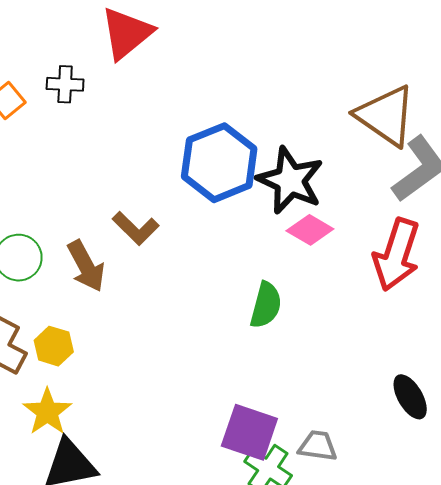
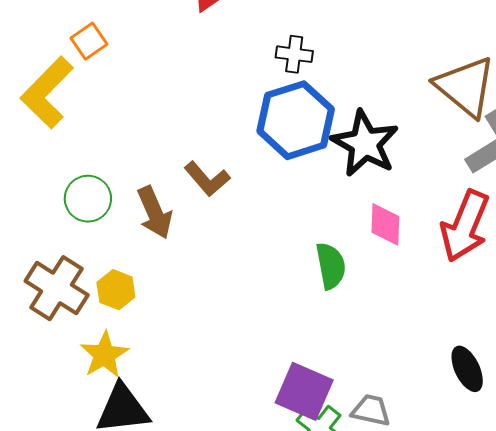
black cross: (65, 84) -> (294, 54), moved
pink diamond: (310, 230) -> (385, 224), moved, turned 57
green semicircle: (266, 305) -> (331, 266), turned -30

